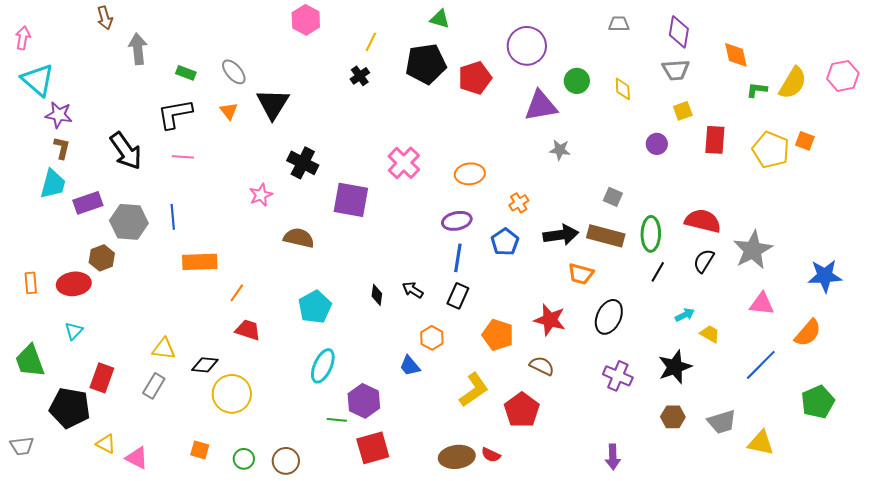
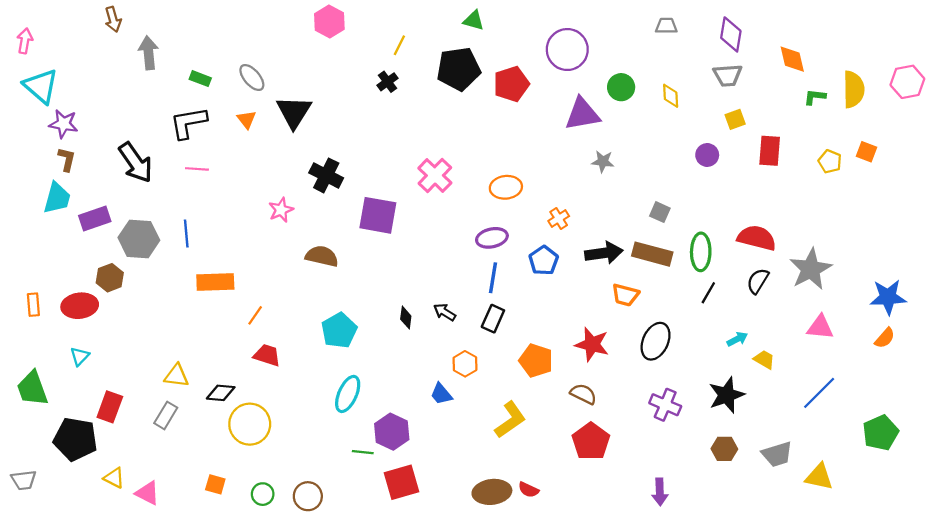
yellow semicircle: (793, 83) -> (854, 89), turned -32
yellow pentagon: (771, 150) -> (830, 161), size x0.6
orange semicircle: (808, 333) -> (885, 338), moved, size x0.7
red pentagon: (522, 410) -> (591, 441), moved

